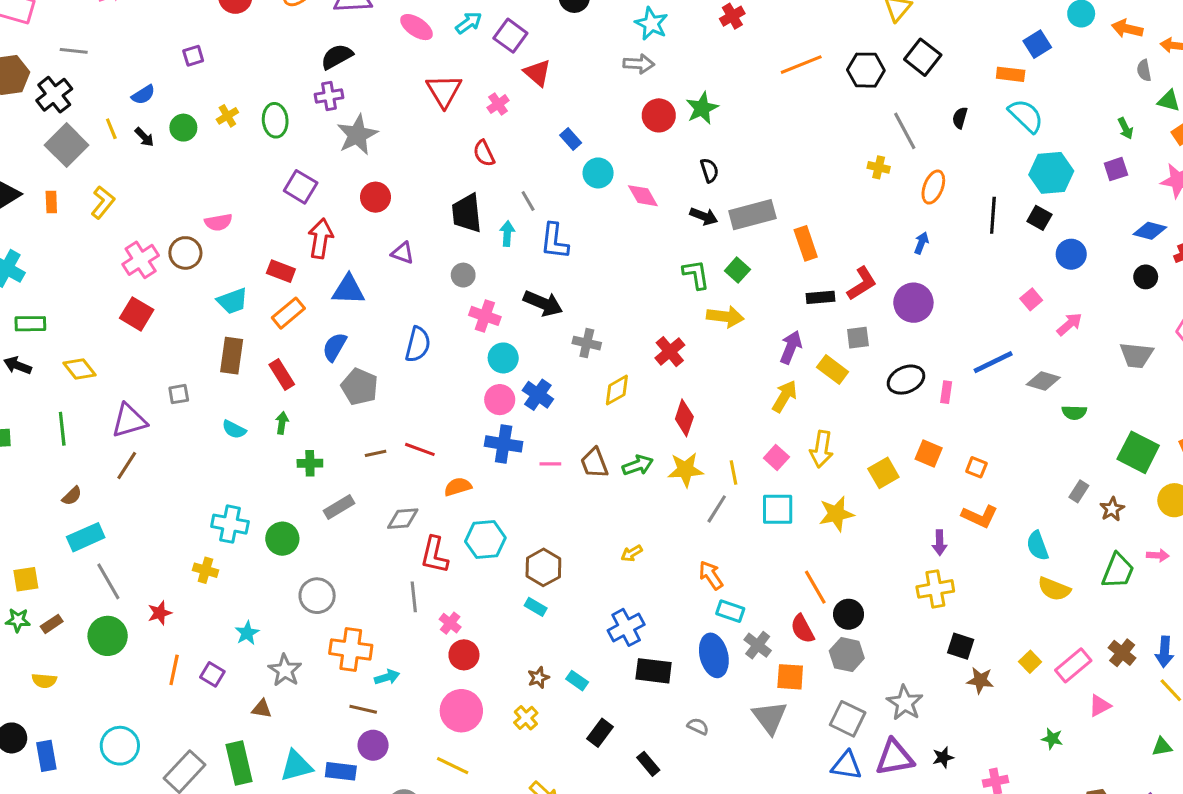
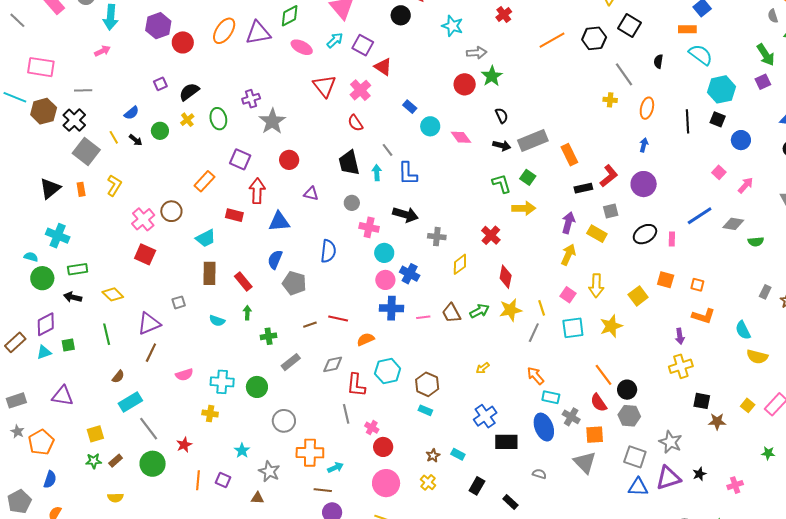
black semicircle: (337, 57) -> (189, 92), moved
gray arrow: (639, 64) -> (477, 53), moved
pink cross: (498, 104) -> (360, 90), size x1.5
green arrow: (1125, 128) -> (766, 55), size x1.6
pink semicircle: (218, 222) -> (184, 375), moved
orange rectangle: (288, 313) -> (204, 181), moved

